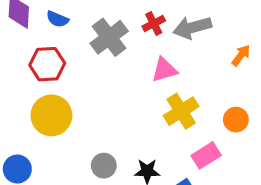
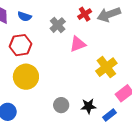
gray cross: (109, 37) -> (58, 25), size x0.7
pink triangle: (164, 70) -> (78, 44), moved

